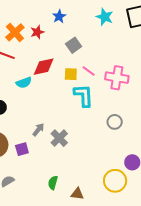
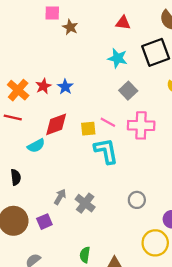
blue star: (59, 16) -> (65, 87), moved
gray square: (74, 45) -> (128, 91), moved
gray circle: (115, 122) -> (137, 200), moved

